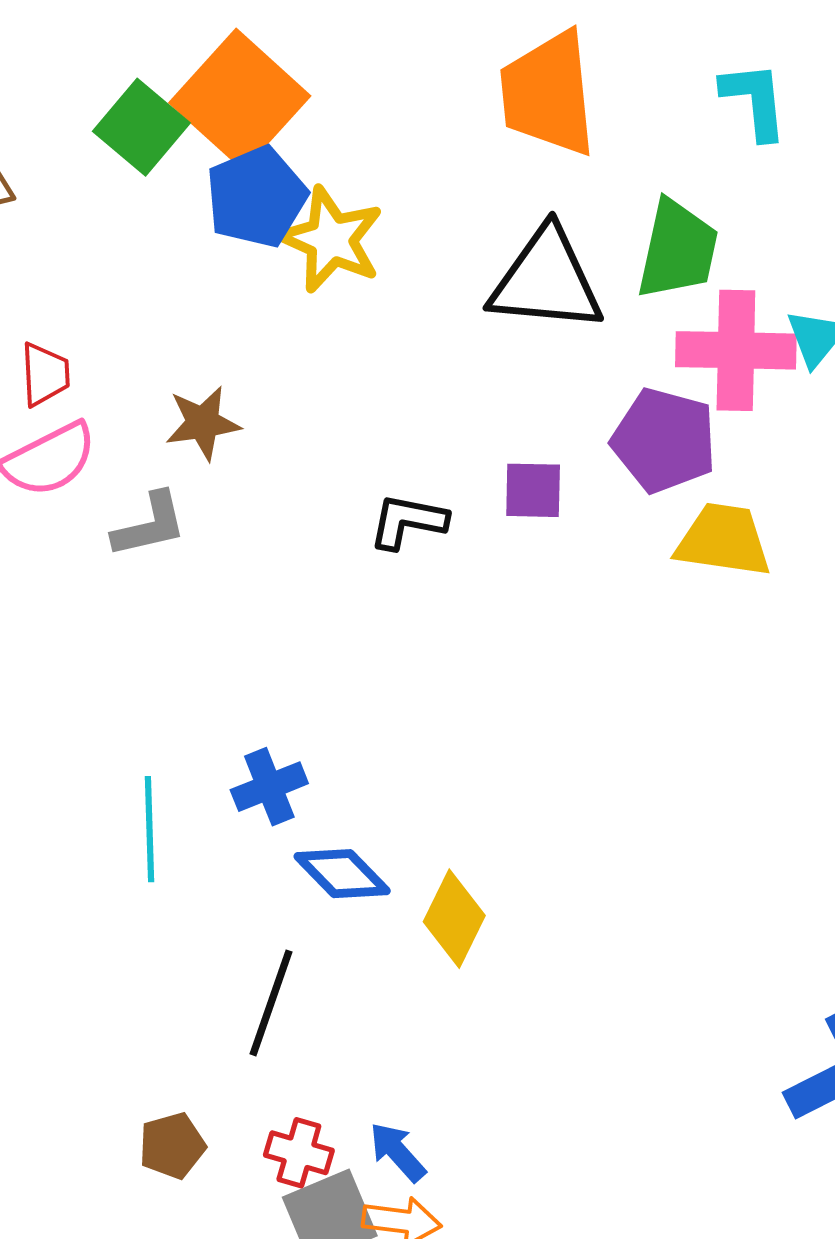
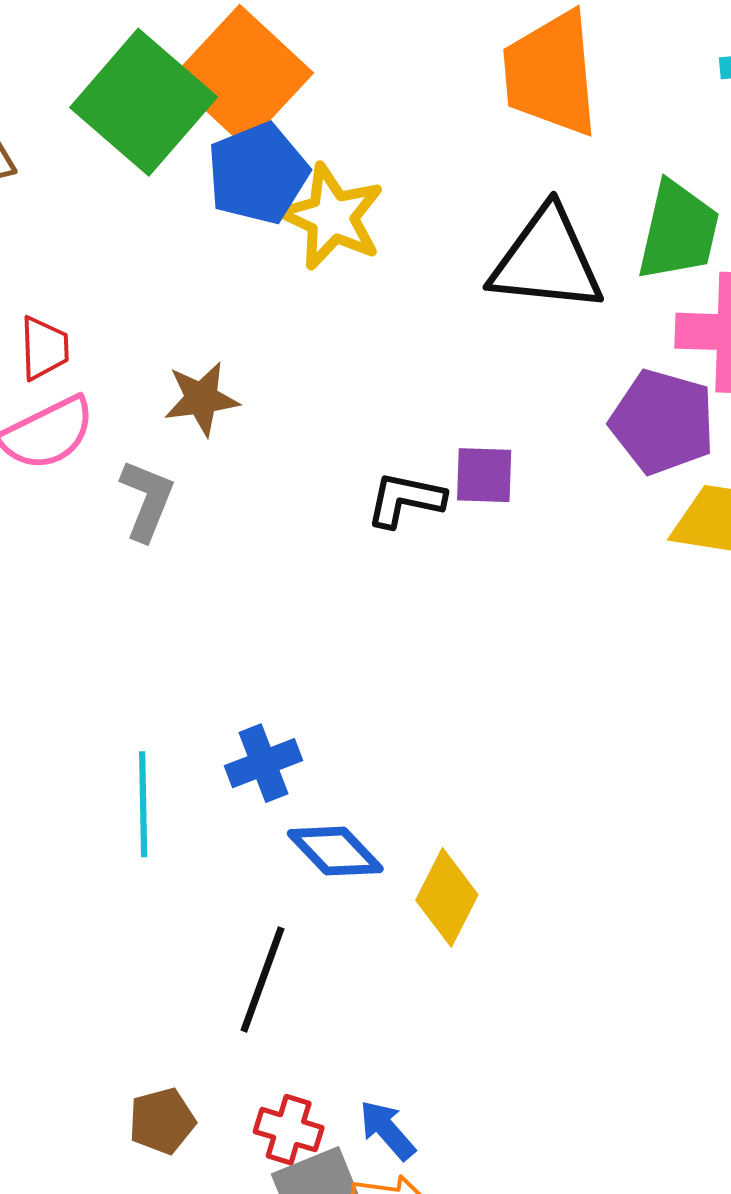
green square: (141, 127) -> (144, 102), size x1.5
purple square: (533, 490) -> (484, 475), moved
gray L-shape: (150, 525) -> (147, 500), turned -56

